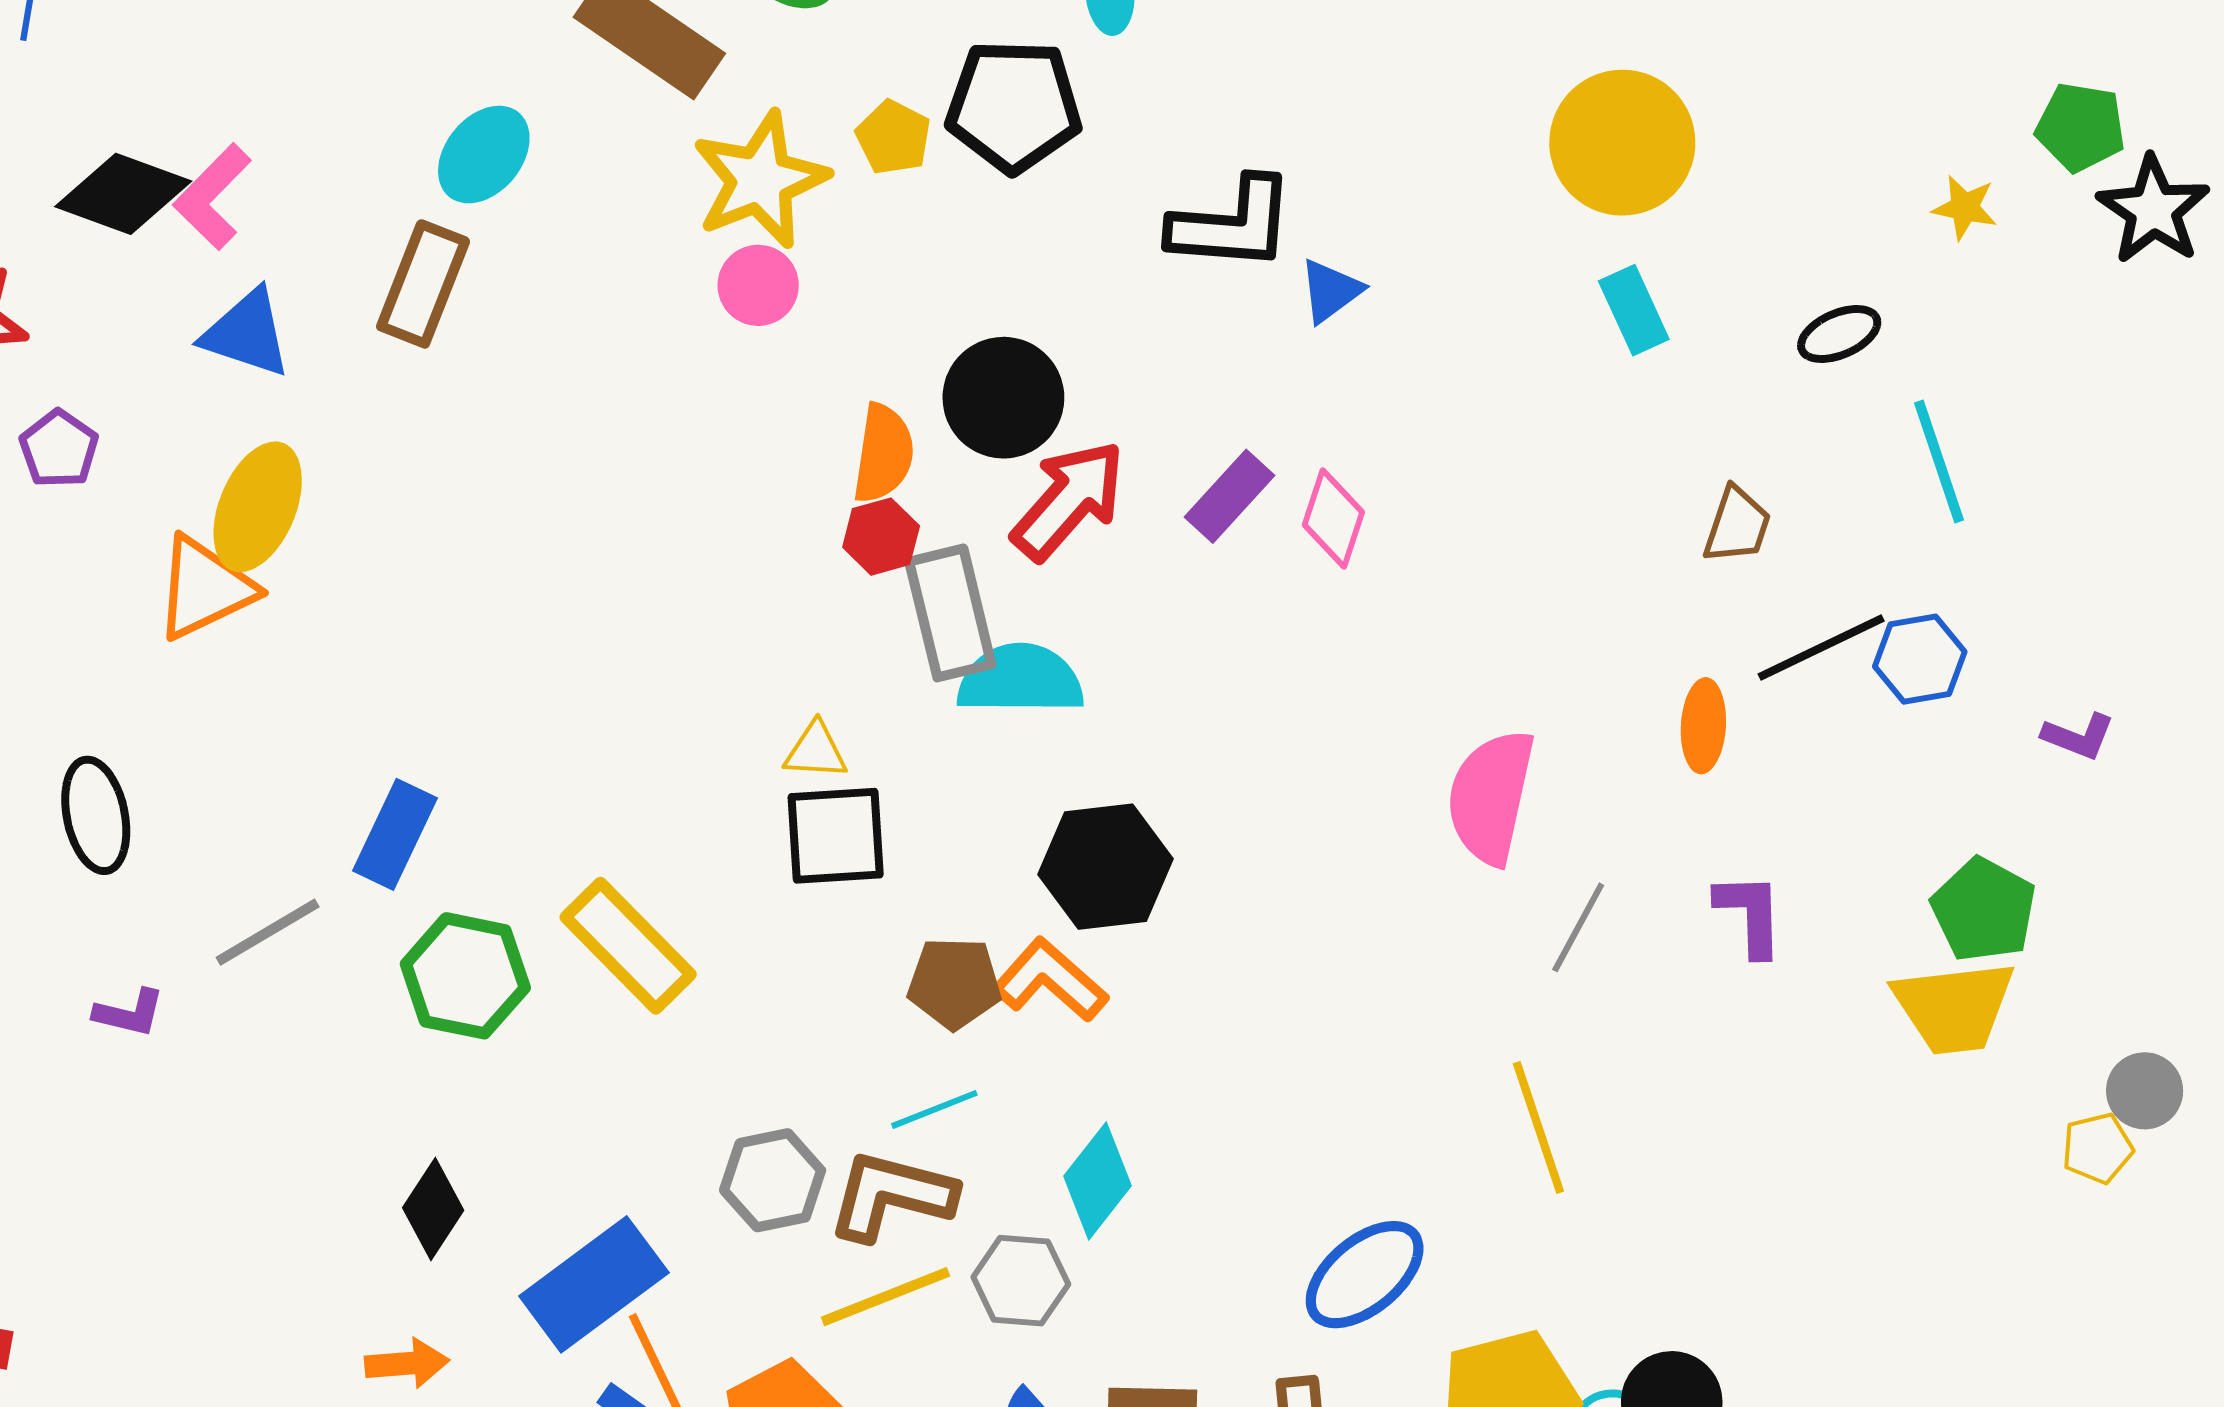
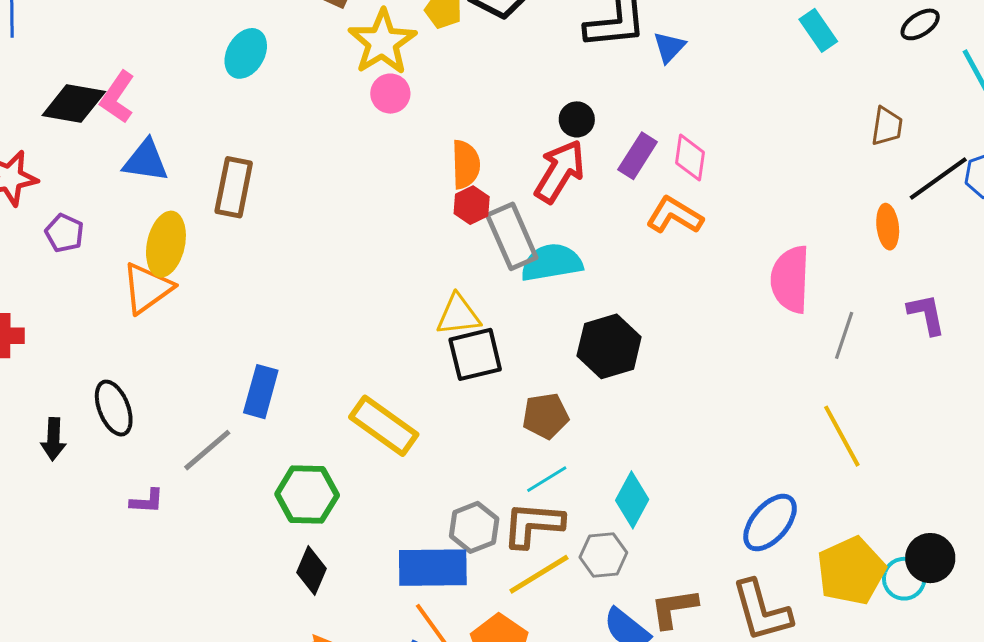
brown rectangle: (423, 284) -> (234, 187), moved
black circle: (1003, 398) -> (577, 119), moved, size x0.6
yellow triangle: (816, 751) -> (458, 315), size x1.4
green hexagon: (465, 976) -> (307, 495), moved
orange L-shape: (1050, 980) -> (675, 215), moved
blue rectangle: (594, 1284) -> (433, 568), moved, turned 46

